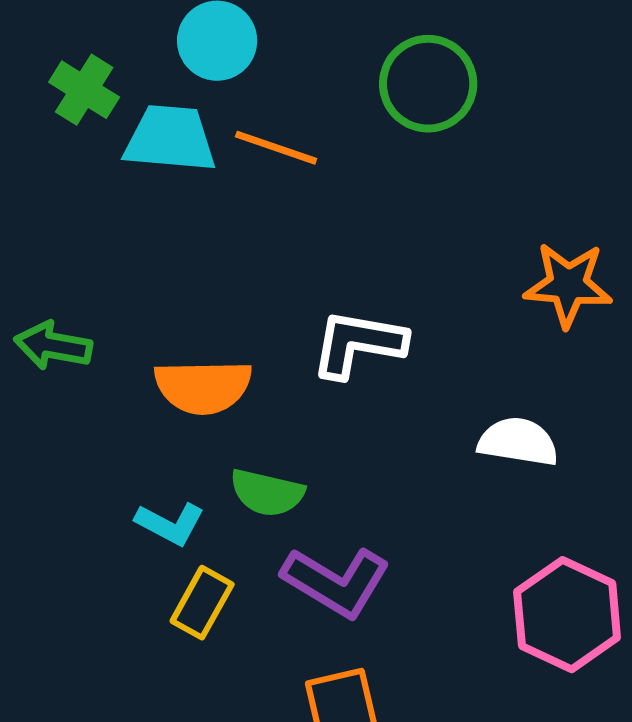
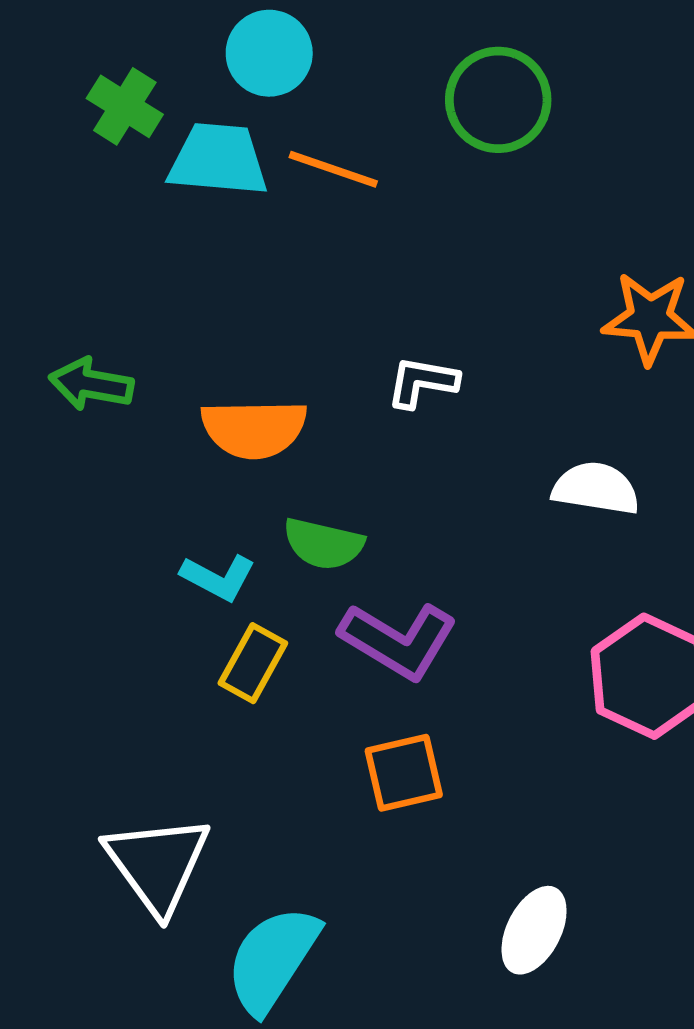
white L-shape: (358, 344) -> (422, 382), size x0.7

